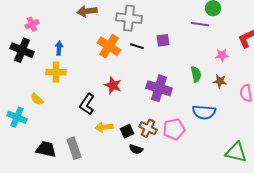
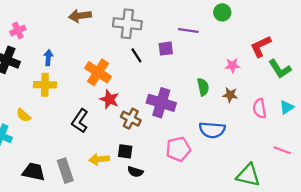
purple line: (200, 24) -> (188, 30), moved
orange cross: (109, 46) -> (98, 72), moved
black line: (137, 46) -> (136, 55), turned 40
yellow arrow: (104, 127) -> (99, 159), moved
brown cross: (148, 128) -> (131, 119), moved
black square: (127, 131) -> (125, 151), turned 32

